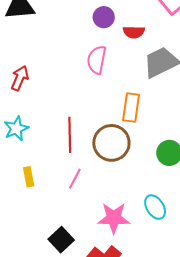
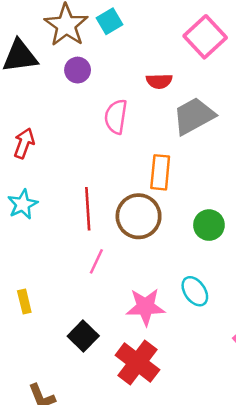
purple circle: (104, 17) -> (78, 70), moved
yellow rectangle: (29, 177) -> (24, 302), moved

